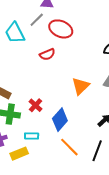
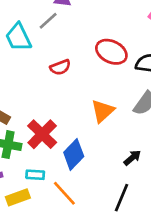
red ellipse: (61, 29) -> (111, 52), moved
red cross: (36, 105) -> (42, 134), size x1.6
orange line: (69, 147) -> (64, 193), moved

